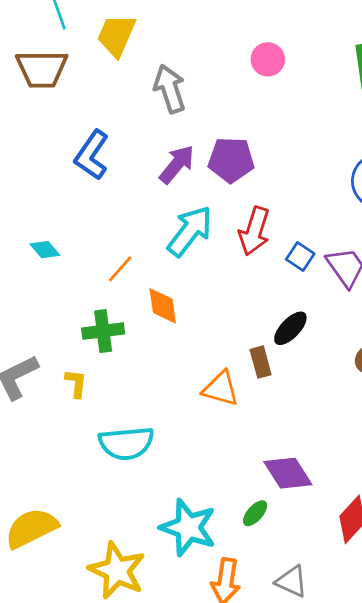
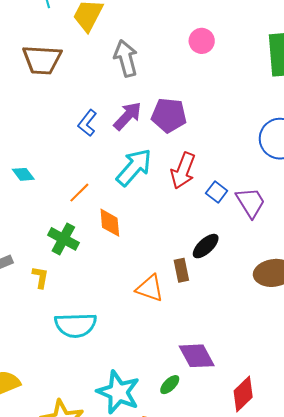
brown trapezoid: (42, 69) -> (42, 60), moved
blue L-shape: (92, 155) -> (87, 123), moved, size x0.7
green cross: (103, 331) -> (63, 239), turned 32

